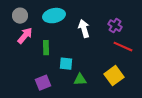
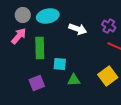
gray circle: (20, 16) -> (23, 15), moved
white arrow: (84, 29) -> (78, 29), turned 126
green rectangle: (46, 48) -> (40, 48), size x1.5

